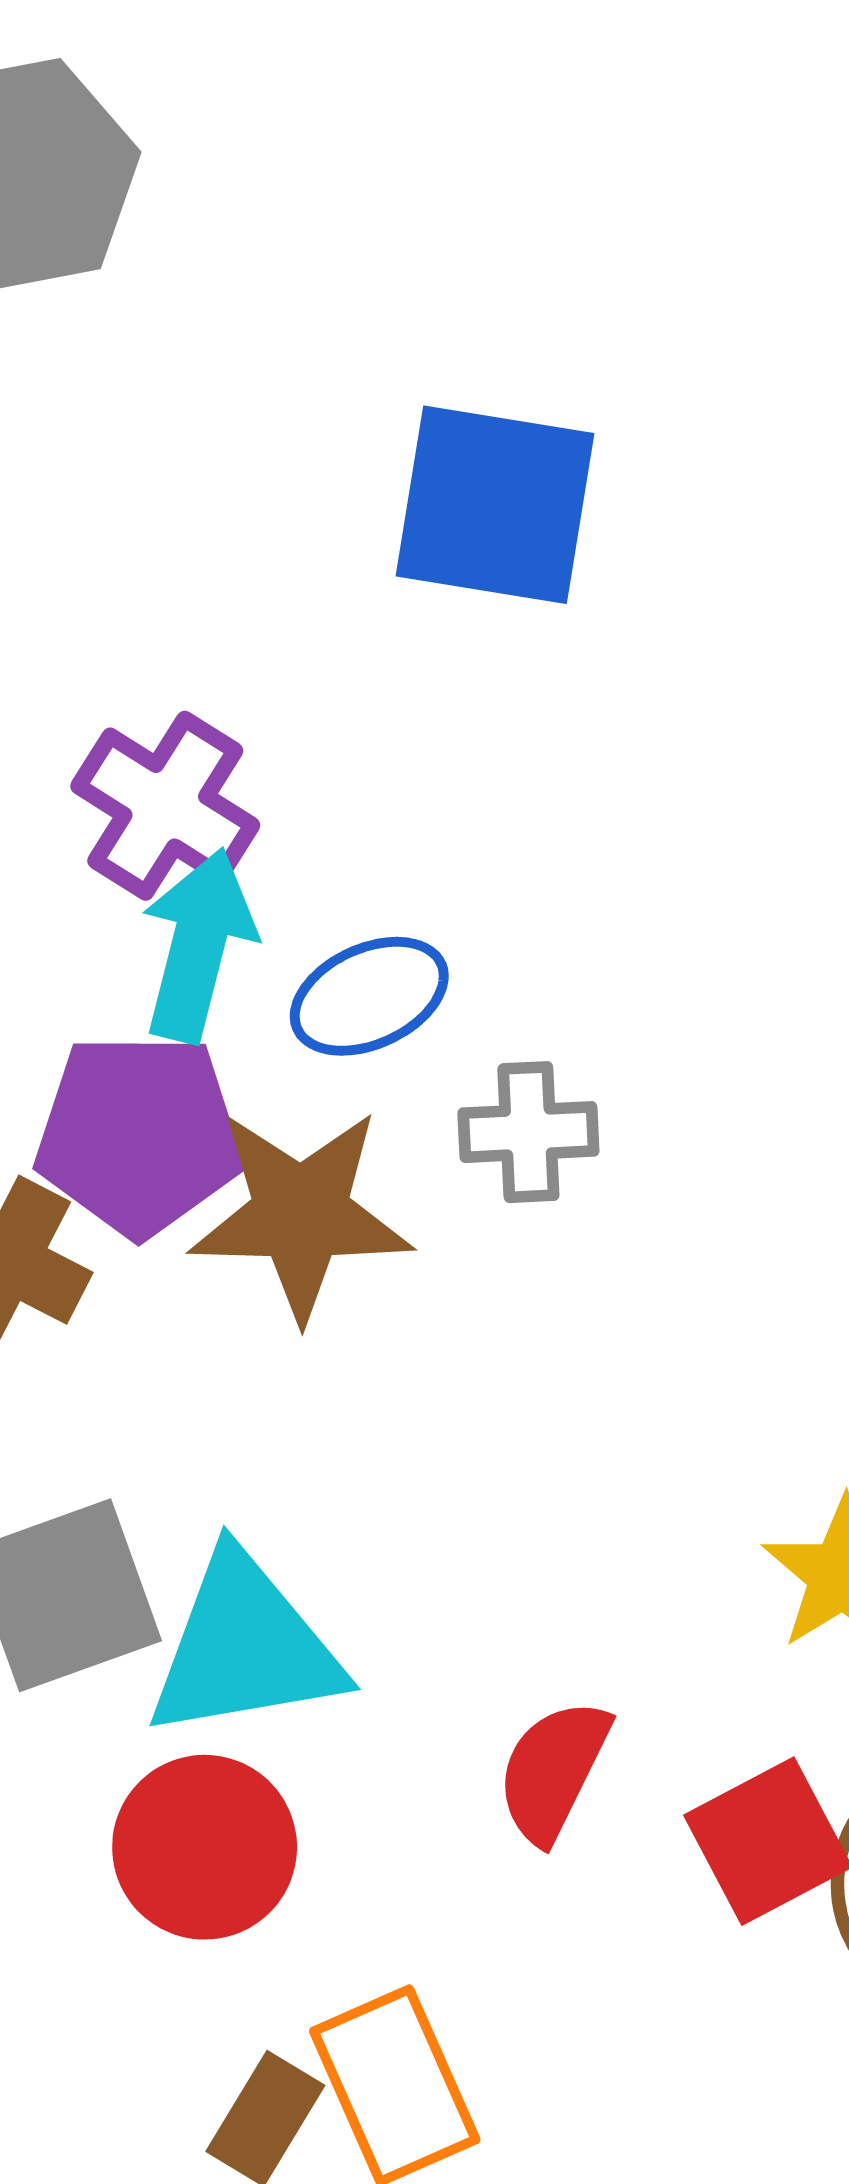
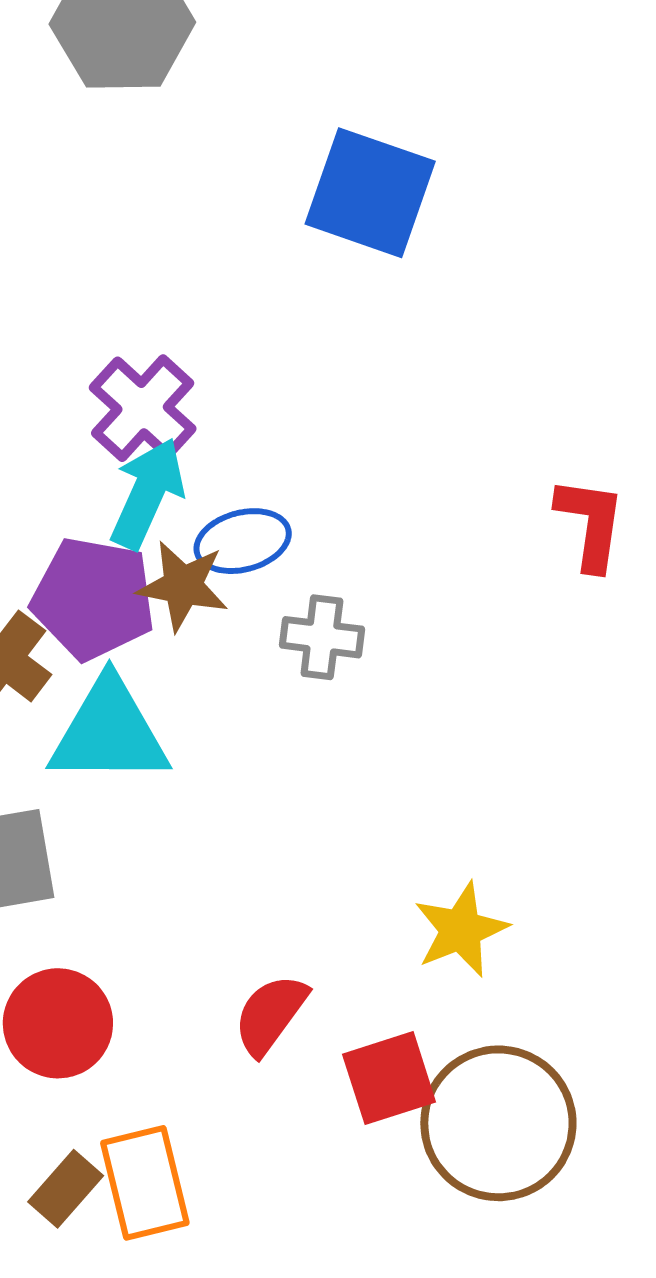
blue square: (495, 505) -> (370, 193), moved
brown star: (301, 1214) -> (183, 586), moved, size x0.7
cyan triangle: (245, 1647) -> (109, 732), moved

